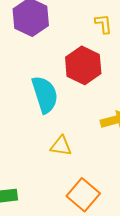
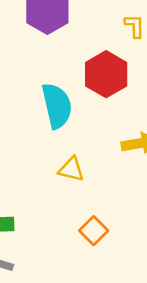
orange square: (83, 195) -> (94, 231), size x0.7

